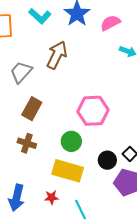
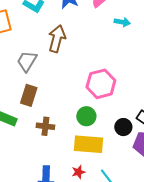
brown rectangle: (32, 109) -> (29, 95), moved

